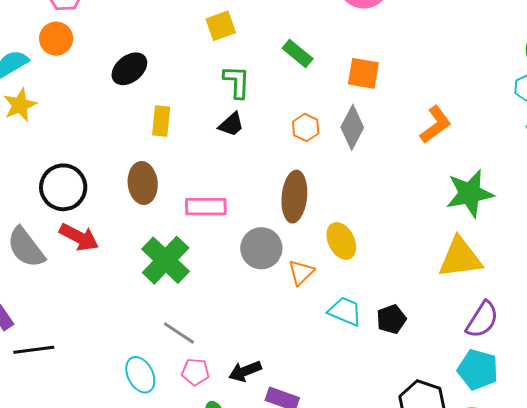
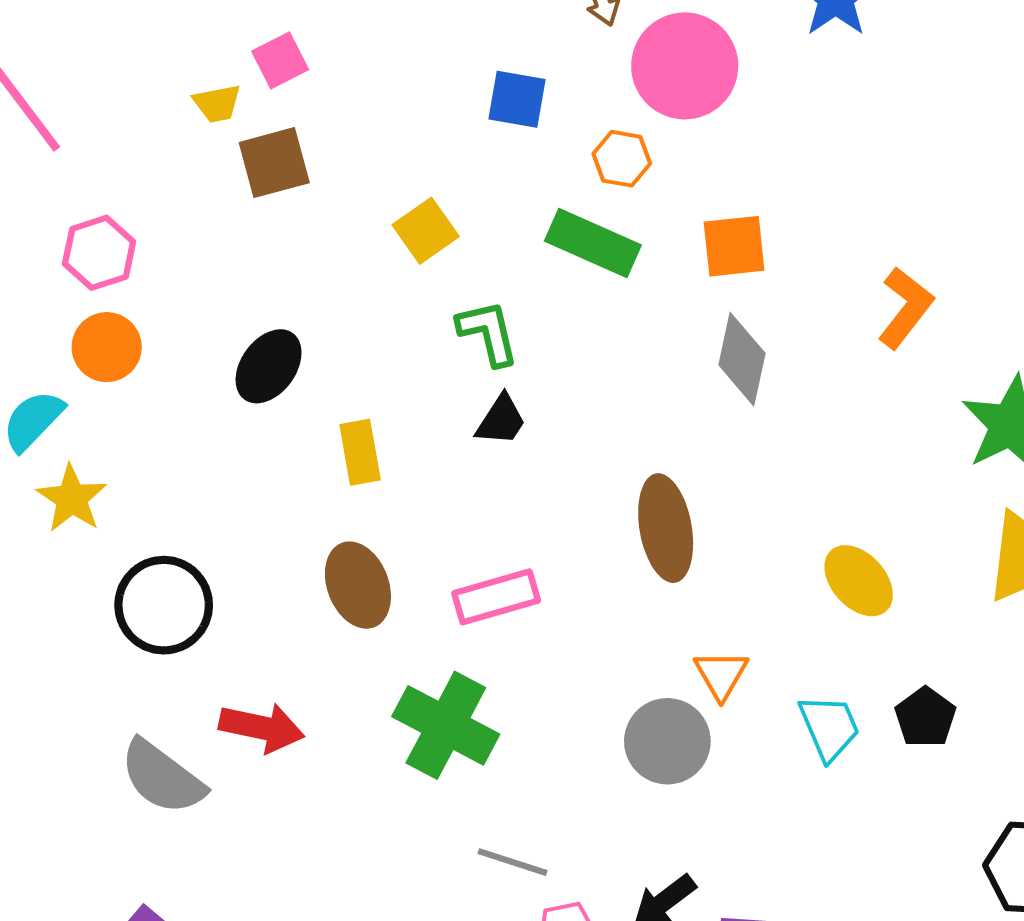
green rectangle: (298, 53) -> (593, 243), size x1.4
orange hexagon: (306, 127) -> (622, 159), moved
black circle: (63, 187) -> (164, 605), moved
yellow ellipse: (341, 241) -> (859, 581), moved
gray circle: (261, 248) -> (667, 741), moved
cyan trapezoid: (345, 311) -> (829, 727), turned 60

